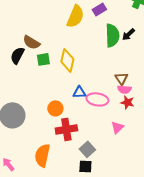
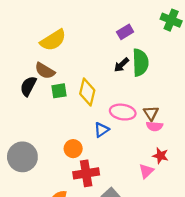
yellow semicircle: (75, 16) -> (53, 40), moved, turned 35
black arrow: (128, 34) -> (121, 65), moved
blue triangle: (79, 92) -> (101, 130), turned -32
pink ellipse: (97, 99) -> (123, 112), moved
red star: (127, 102) -> (160, 156), moved

